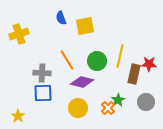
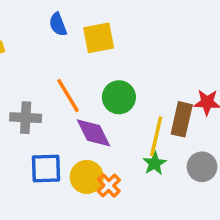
yellow line: (120, 56) -> (156, 136), moved
purple diamond: (82, 82) -> (93, 133), turned 50
blue square: (43, 93) -> (46, 168), moved
orange cross: (108, 108) -> (109, 185), moved

